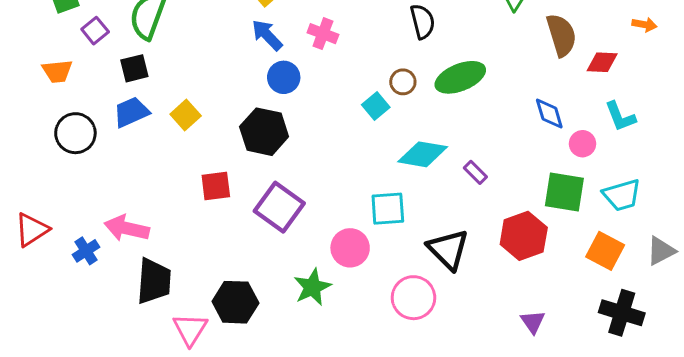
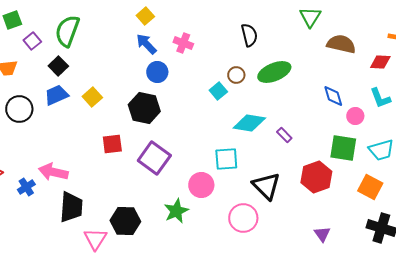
brown semicircle: (561, 35) -> (341, 44), turned -60
red diamond: (602, 62) -> (380, 62), moved
black square: (134, 68) -> (58, 66), turned -30

